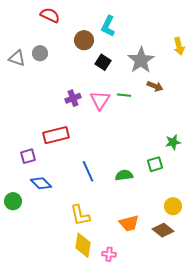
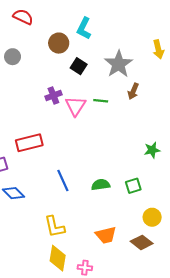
brown arrow: (155, 86) -> (133, 91), turned 91
purple cross: (73, 98) -> (53, 95), moved
green square: (155, 164) -> (133, 186), moved

